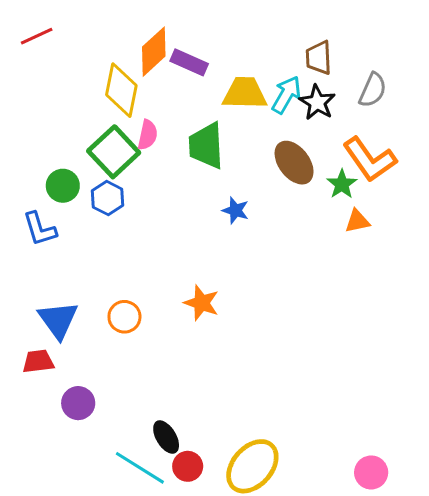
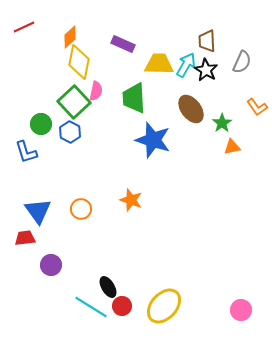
orange diamond: (154, 52) -> (70, 37), moved, size x0.7
orange L-shape: (370, 160) -> (257, 107), moved, size x0.6
blue star: (235, 210) -> (153, 140), size x2.0

